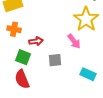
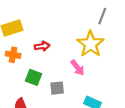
red arrow: (36, 41) -> (42, 46), moved
green square: (23, 57) -> (33, 77), moved

